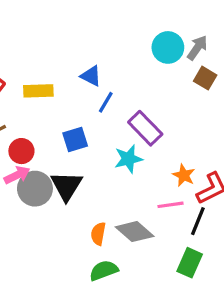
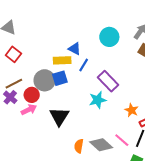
cyan circle: (168, 47) -> (109, 37), moved
yellow rectangle: (38, 91) -> (62, 60), moved
blue square: (75, 139) -> (60, 78), moved
gray circle: (35, 189) -> (45, 80), moved
pink line: (170, 205) -> (122, 140), moved, turned 49

